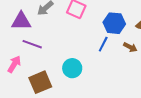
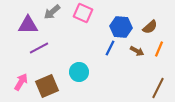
purple line: (32, 44) -> (39, 48), turned -48
pink arrow: (14, 64) -> (21, 82), moved

